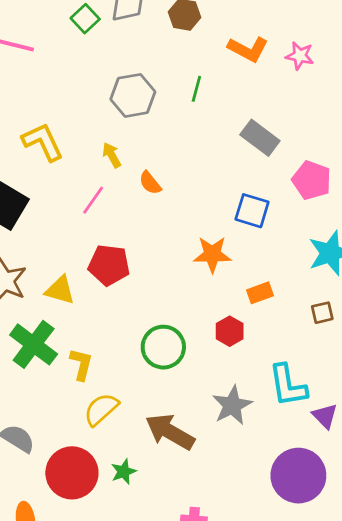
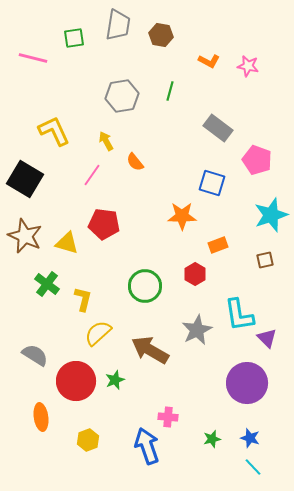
green square: (85, 19) -> (74, 38), moved, turned 35
orange L-shape: (248, 49) -> (209, 61), size x0.7
green cross: (34, 344) -> (47, 284), size x0.7

